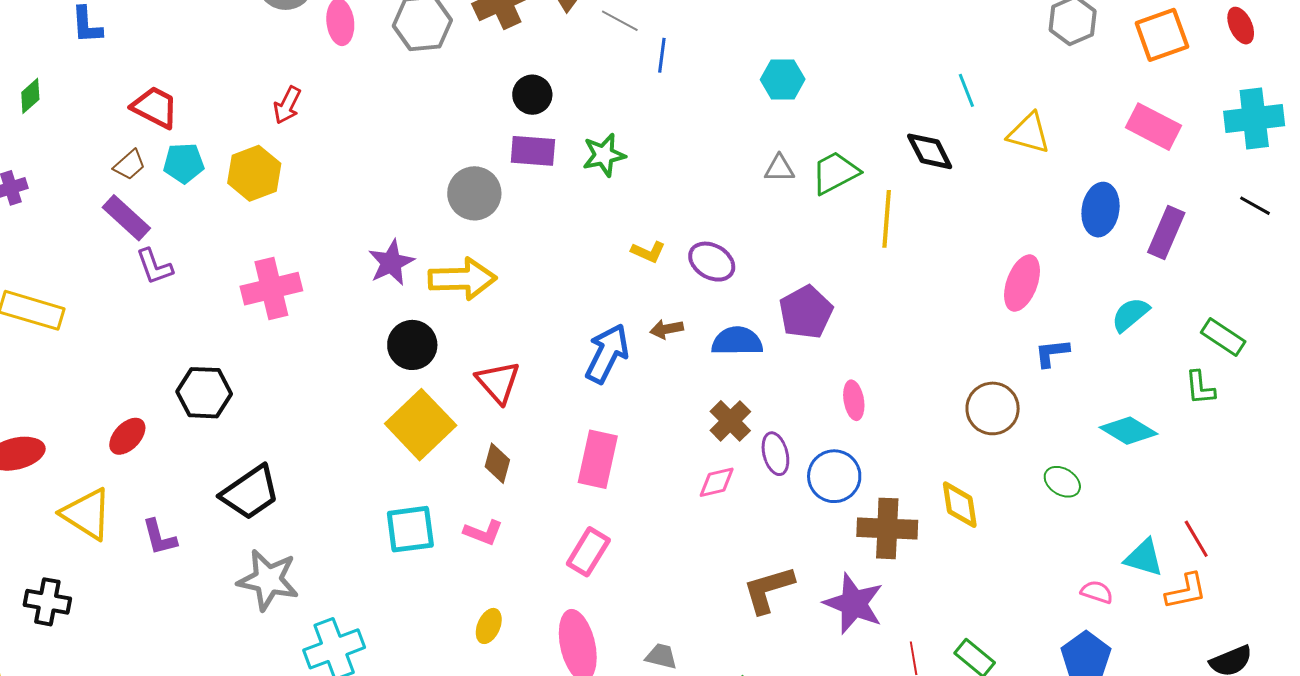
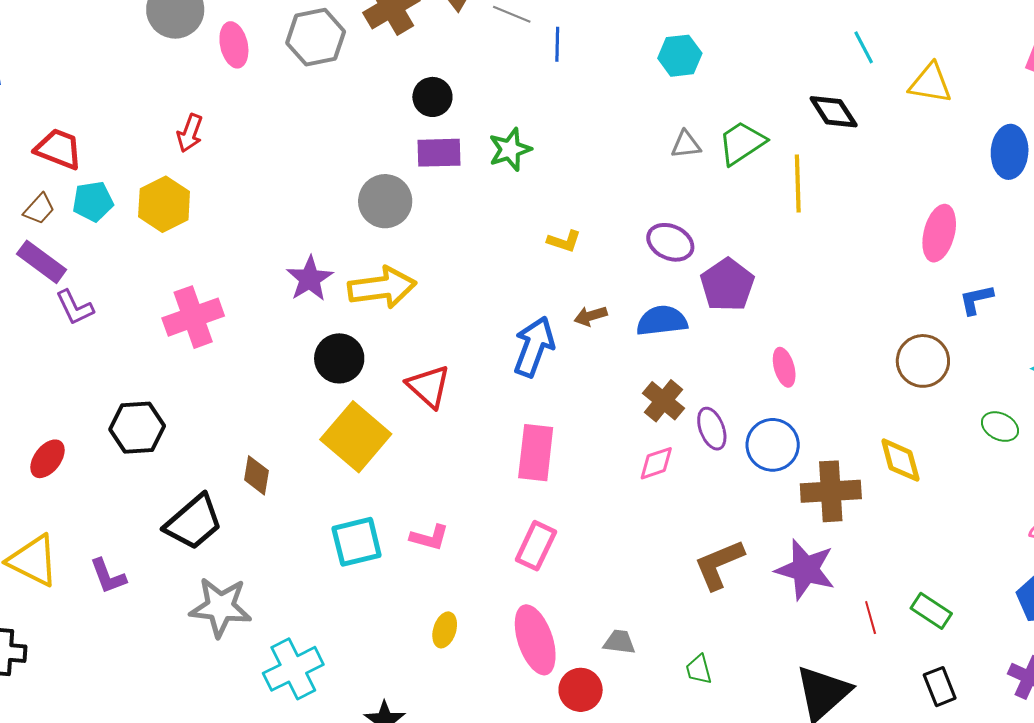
purple ellipse: (712, 262) -> (670, 242), moved
red ellipse: (127, 436) -> (47, 459), moved
brown diamond: (497, 463) -> (256, 475), moved

